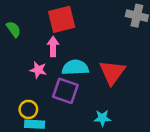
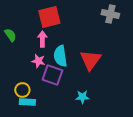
green semicircle: (14, 29) -> (10, 35), moved
cyan semicircle: (75, 67) -> (60, 56), turned -95
pink star: (38, 70) -> (38, 61), moved

